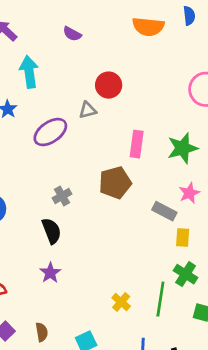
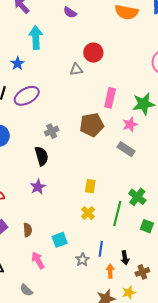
purple ellipse: (50, 132) -> (27, 96), moved
pink star: (189, 193) -> (130, 124), moved
yellow rectangle: (183, 237) -> (90, 186), moved

